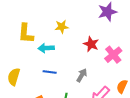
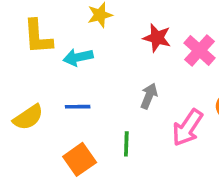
blue line: (50, 72) -> (78, 107), moved
yellow semicircle: (14, 77) -> (28, 117), turned -132

